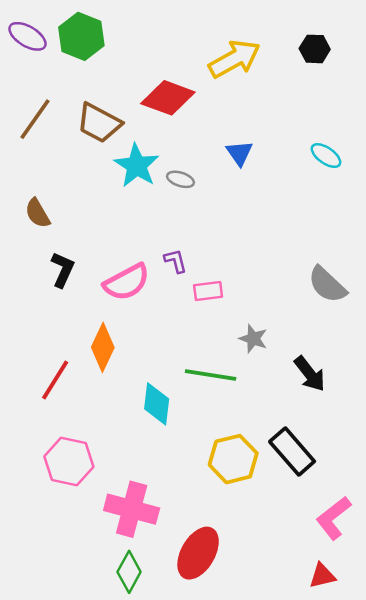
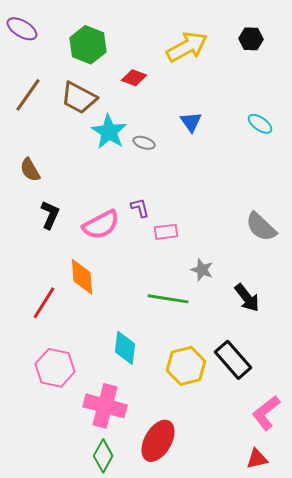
green hexagon: (81, 36) -> (88, 45), moved
red diamond: (168, 98) -> (134, 78), size x0.6
orange diamond: (103, 347) -> (82, 277), turned -30
cyan diamond: (157, 404) -> (125, 348), moved

